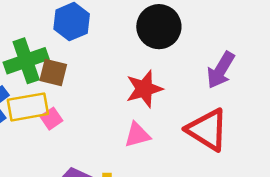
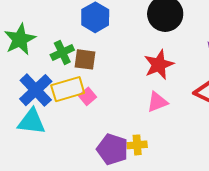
green cross: (26, 61) -> (62, 52), size x0.7

